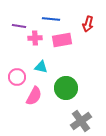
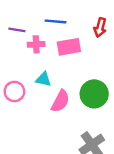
green circle: (66, 88) -> (94, 94), moved
pink semicircle: (34, 96) -> (60, 101), moved

